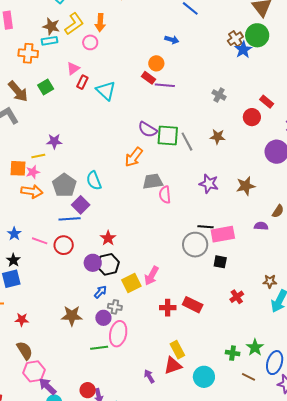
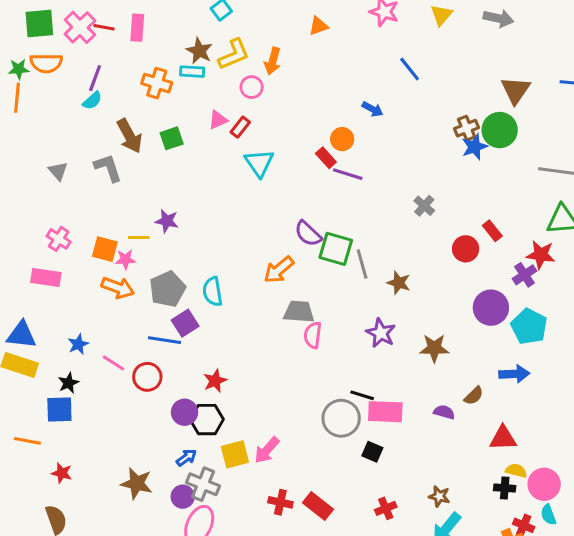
red rectangle: (82, 82) -> (240, 127), moved
brown star: (218, 137) -> (399, 283), moved
gray cross: (115, 307) -> (203, 484), size x1.5

